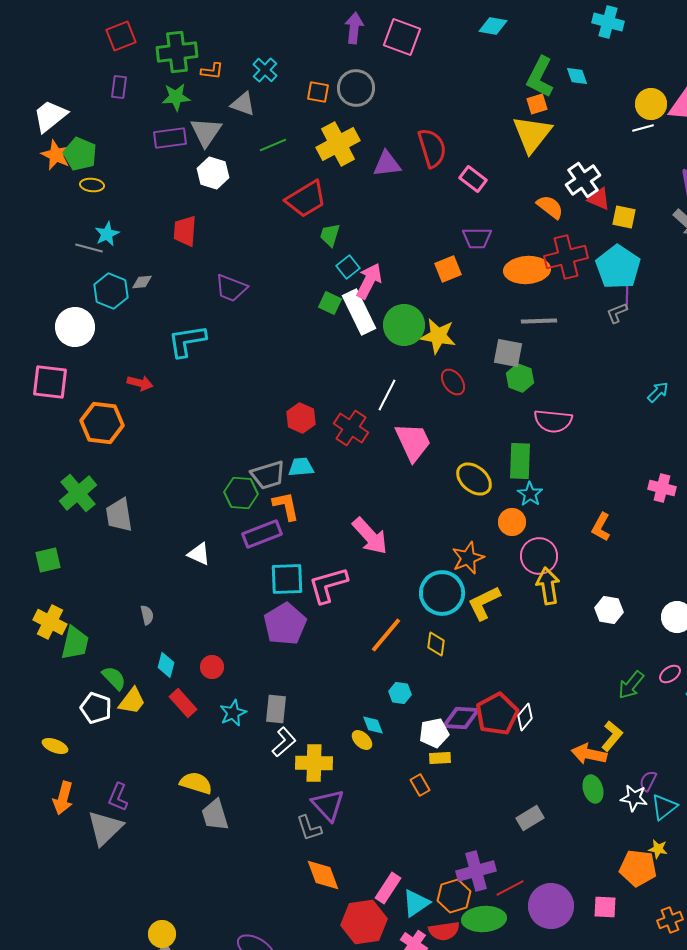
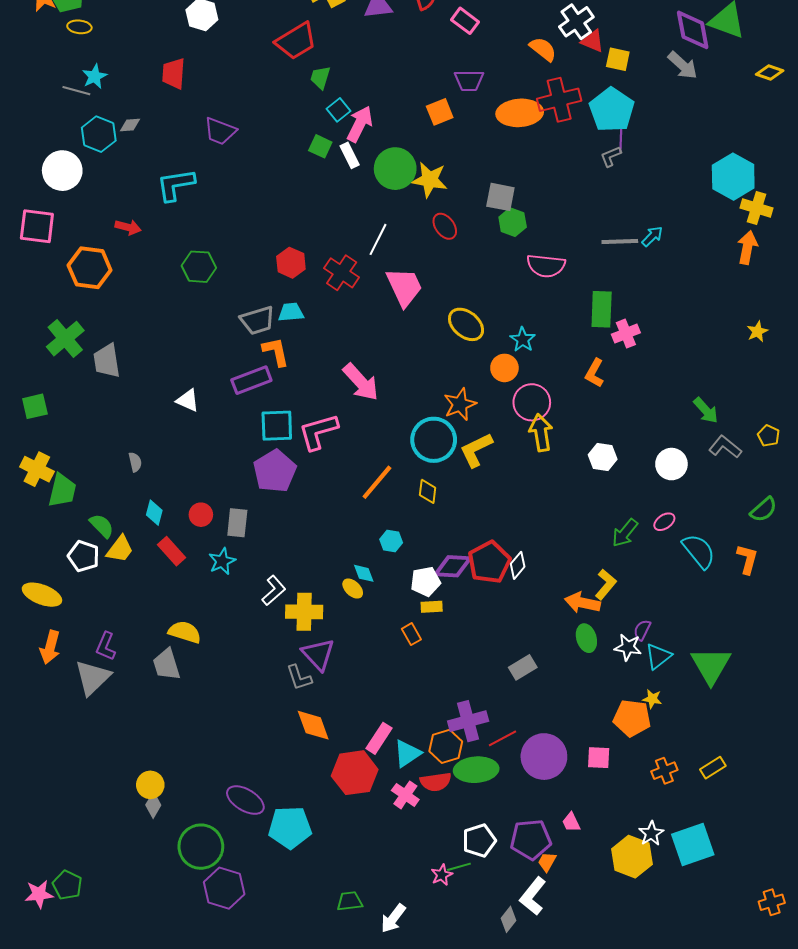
white rectangle: (359, 312) -> (350, 155), size x0.6
gray line: (539, 321) -> (620, 241), moved
green rectangle: (520, 461) -> (602, 309), moved
pink cross: (662, 488) -> (626, 334), moved, turned -36
green hexagon: (241, 493) -> (199, 267), moved
gray rectangle: (276, 709) -> (237, 523), moved
yellow ellipse: (55, 746) -> (42, 595), size x1.5
gray trapezoid: (215, 815) -> (166, 664), moved

